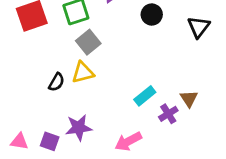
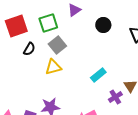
black semicircle: (57, 82) -> (29, 49), moved
cyan rectangle: (145, 96) -> (98, 75), moved

